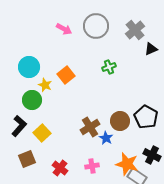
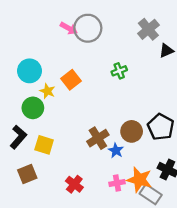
gray circle: (96, 26) -> (88, 28), moved
yellow square: (42, 133) -> (44, 145), turned -30
pink cross: (92, 166) -> (117, 183), moved
red cross: (60, 168) -> (74, 184), moved

